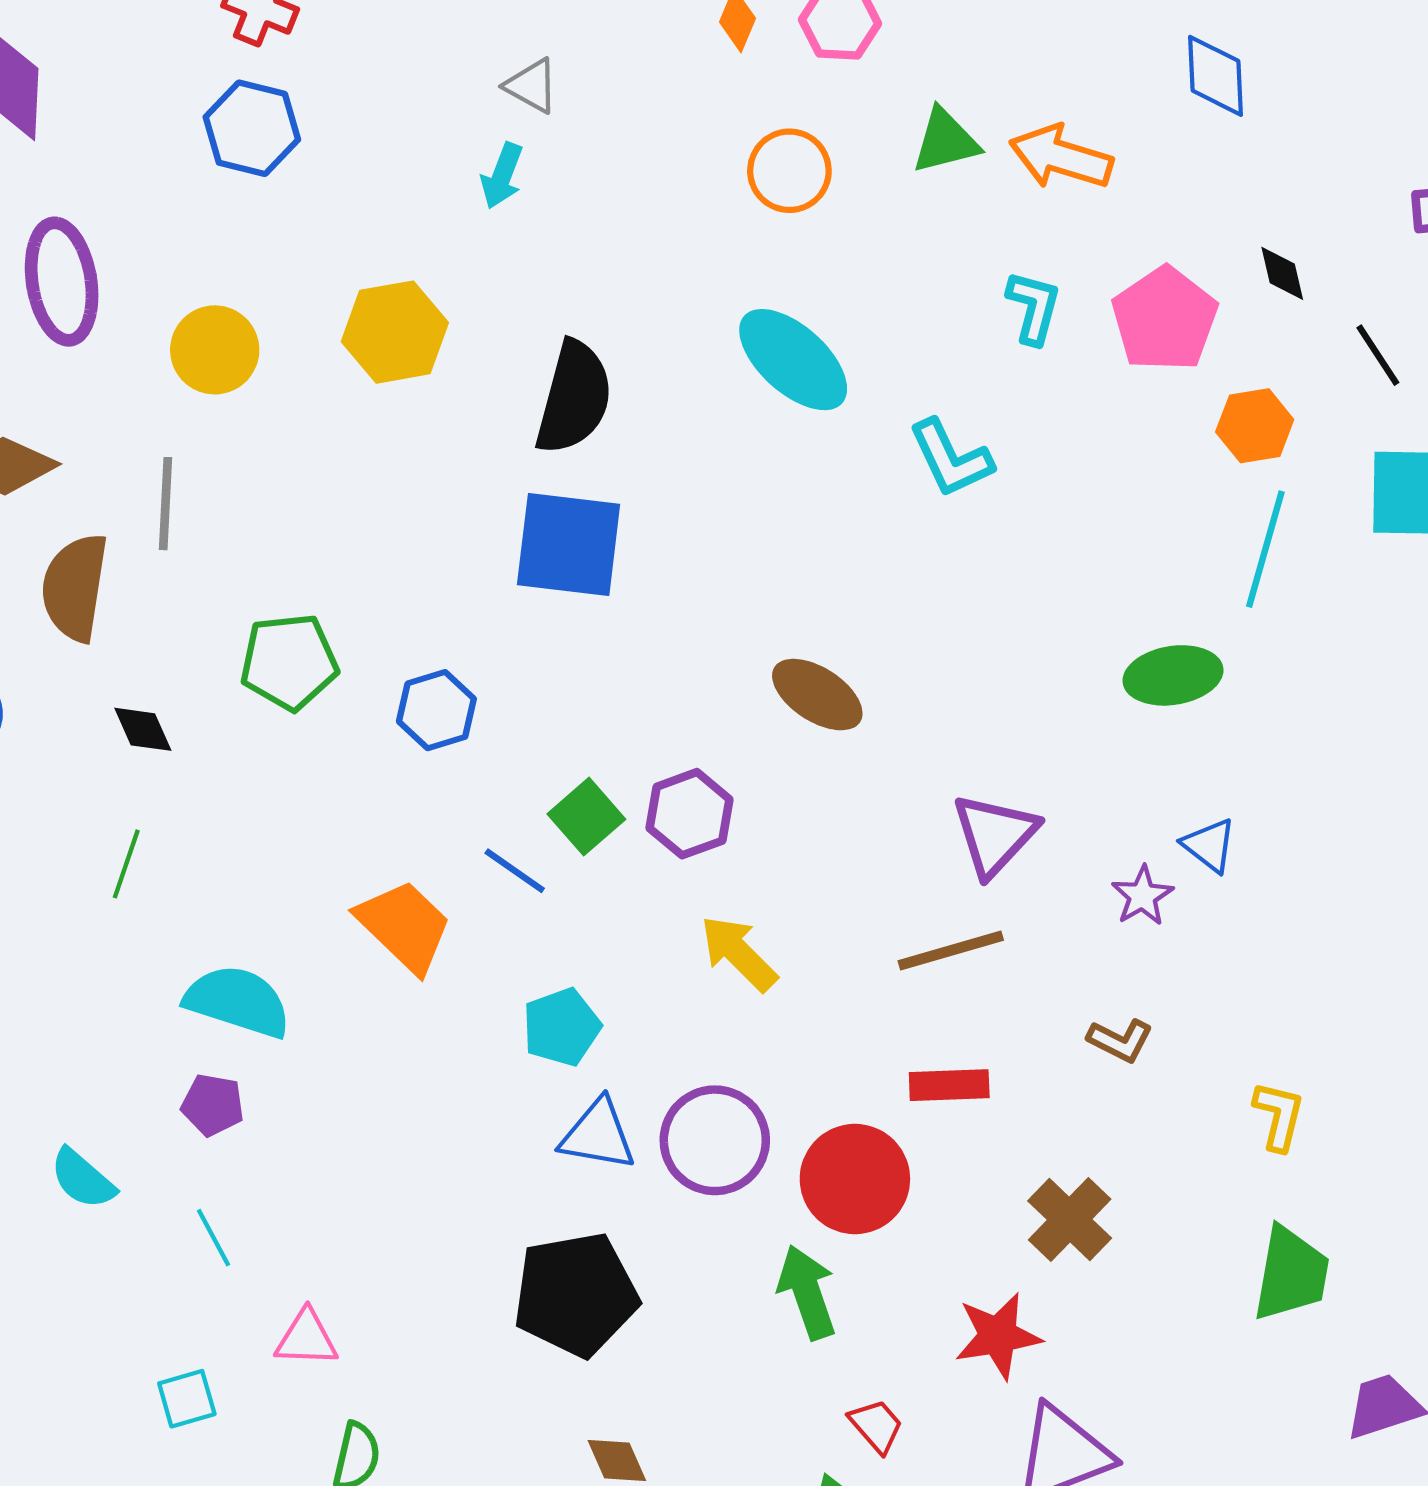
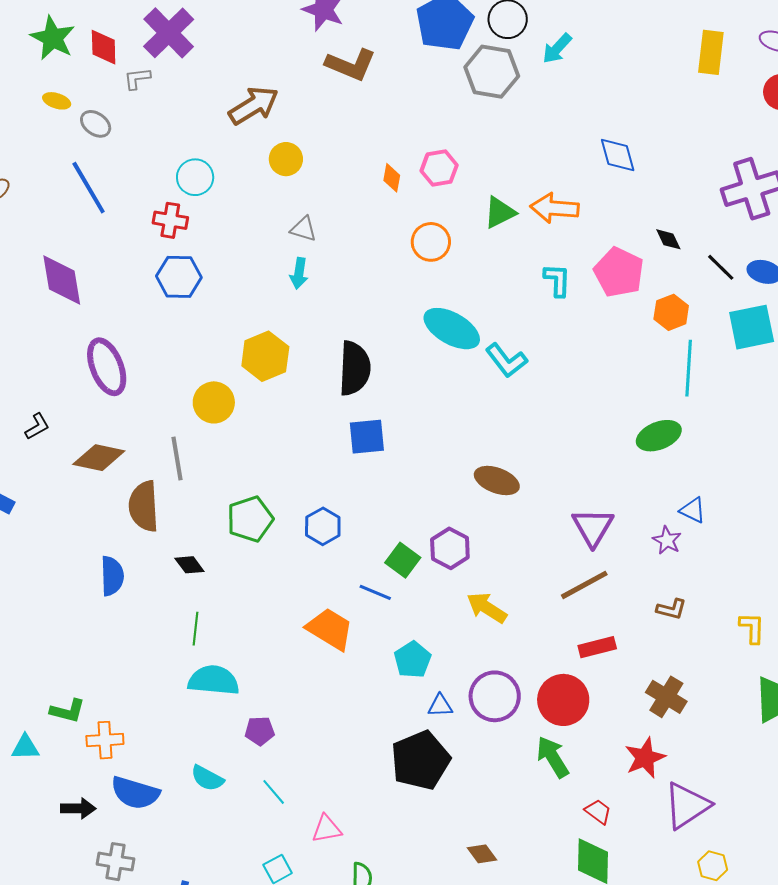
yellow circle: (215, 350) -> (214, 402), moved
cyan L-shape: (951, 458) -> (506, 360), moved
blue square: (569, 544) -> (367, 437), size x0.7
cyan semicircle: (238, 1001) -> (214, 680), moved
blue triangle: (598, 1135) -> (440, 706), size x0.7
black pentagon: (576, 1294) -> (421, 760), moved

